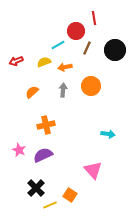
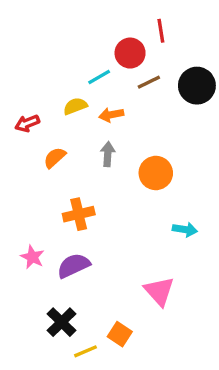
brown line: (87, 48) -> (149, 82), turned 40
red arrow: (16, 61) -> (27, 123), moved
orange circle: (91, 86) -> (156, 173), moved

